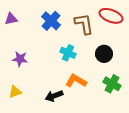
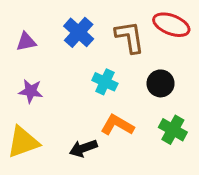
purple triangle: (11, 19) -> (26, 42), moved
yellow triangle: (15, 92) -> (23, 142), size x1.6

